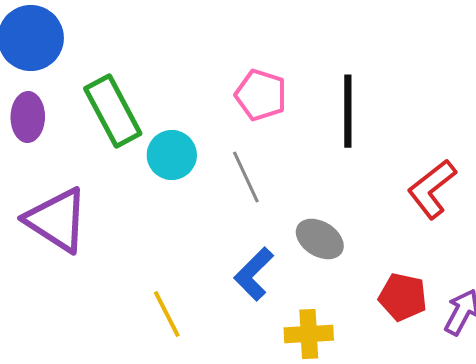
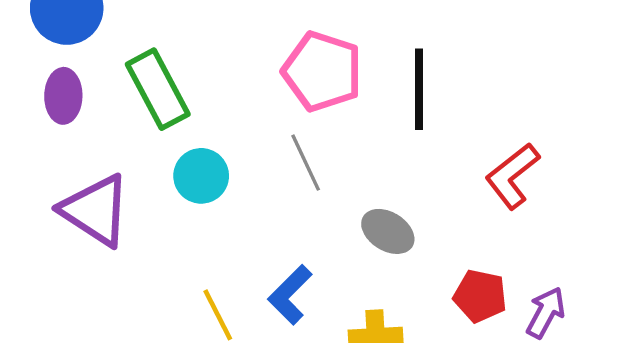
pink pentagon: (261, 95) -> (322, 71), size x1.4
cyan circle: (172, 155) -> (201, 176), moved
blue L-shape: (254, 274) -> (290, 295), moved

